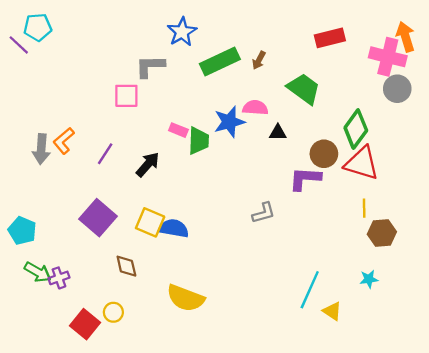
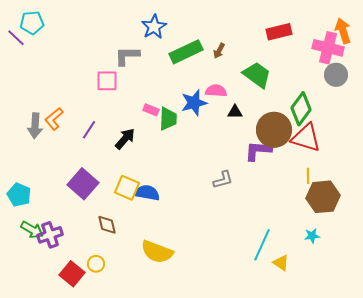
brown circle: (324, 154) -> (274, 130), size x1.5
brown hexagon: (382, 233) -> (323, 197), size x1.4
purple cross: (59, 278) -> (50, 235), size x1.4

